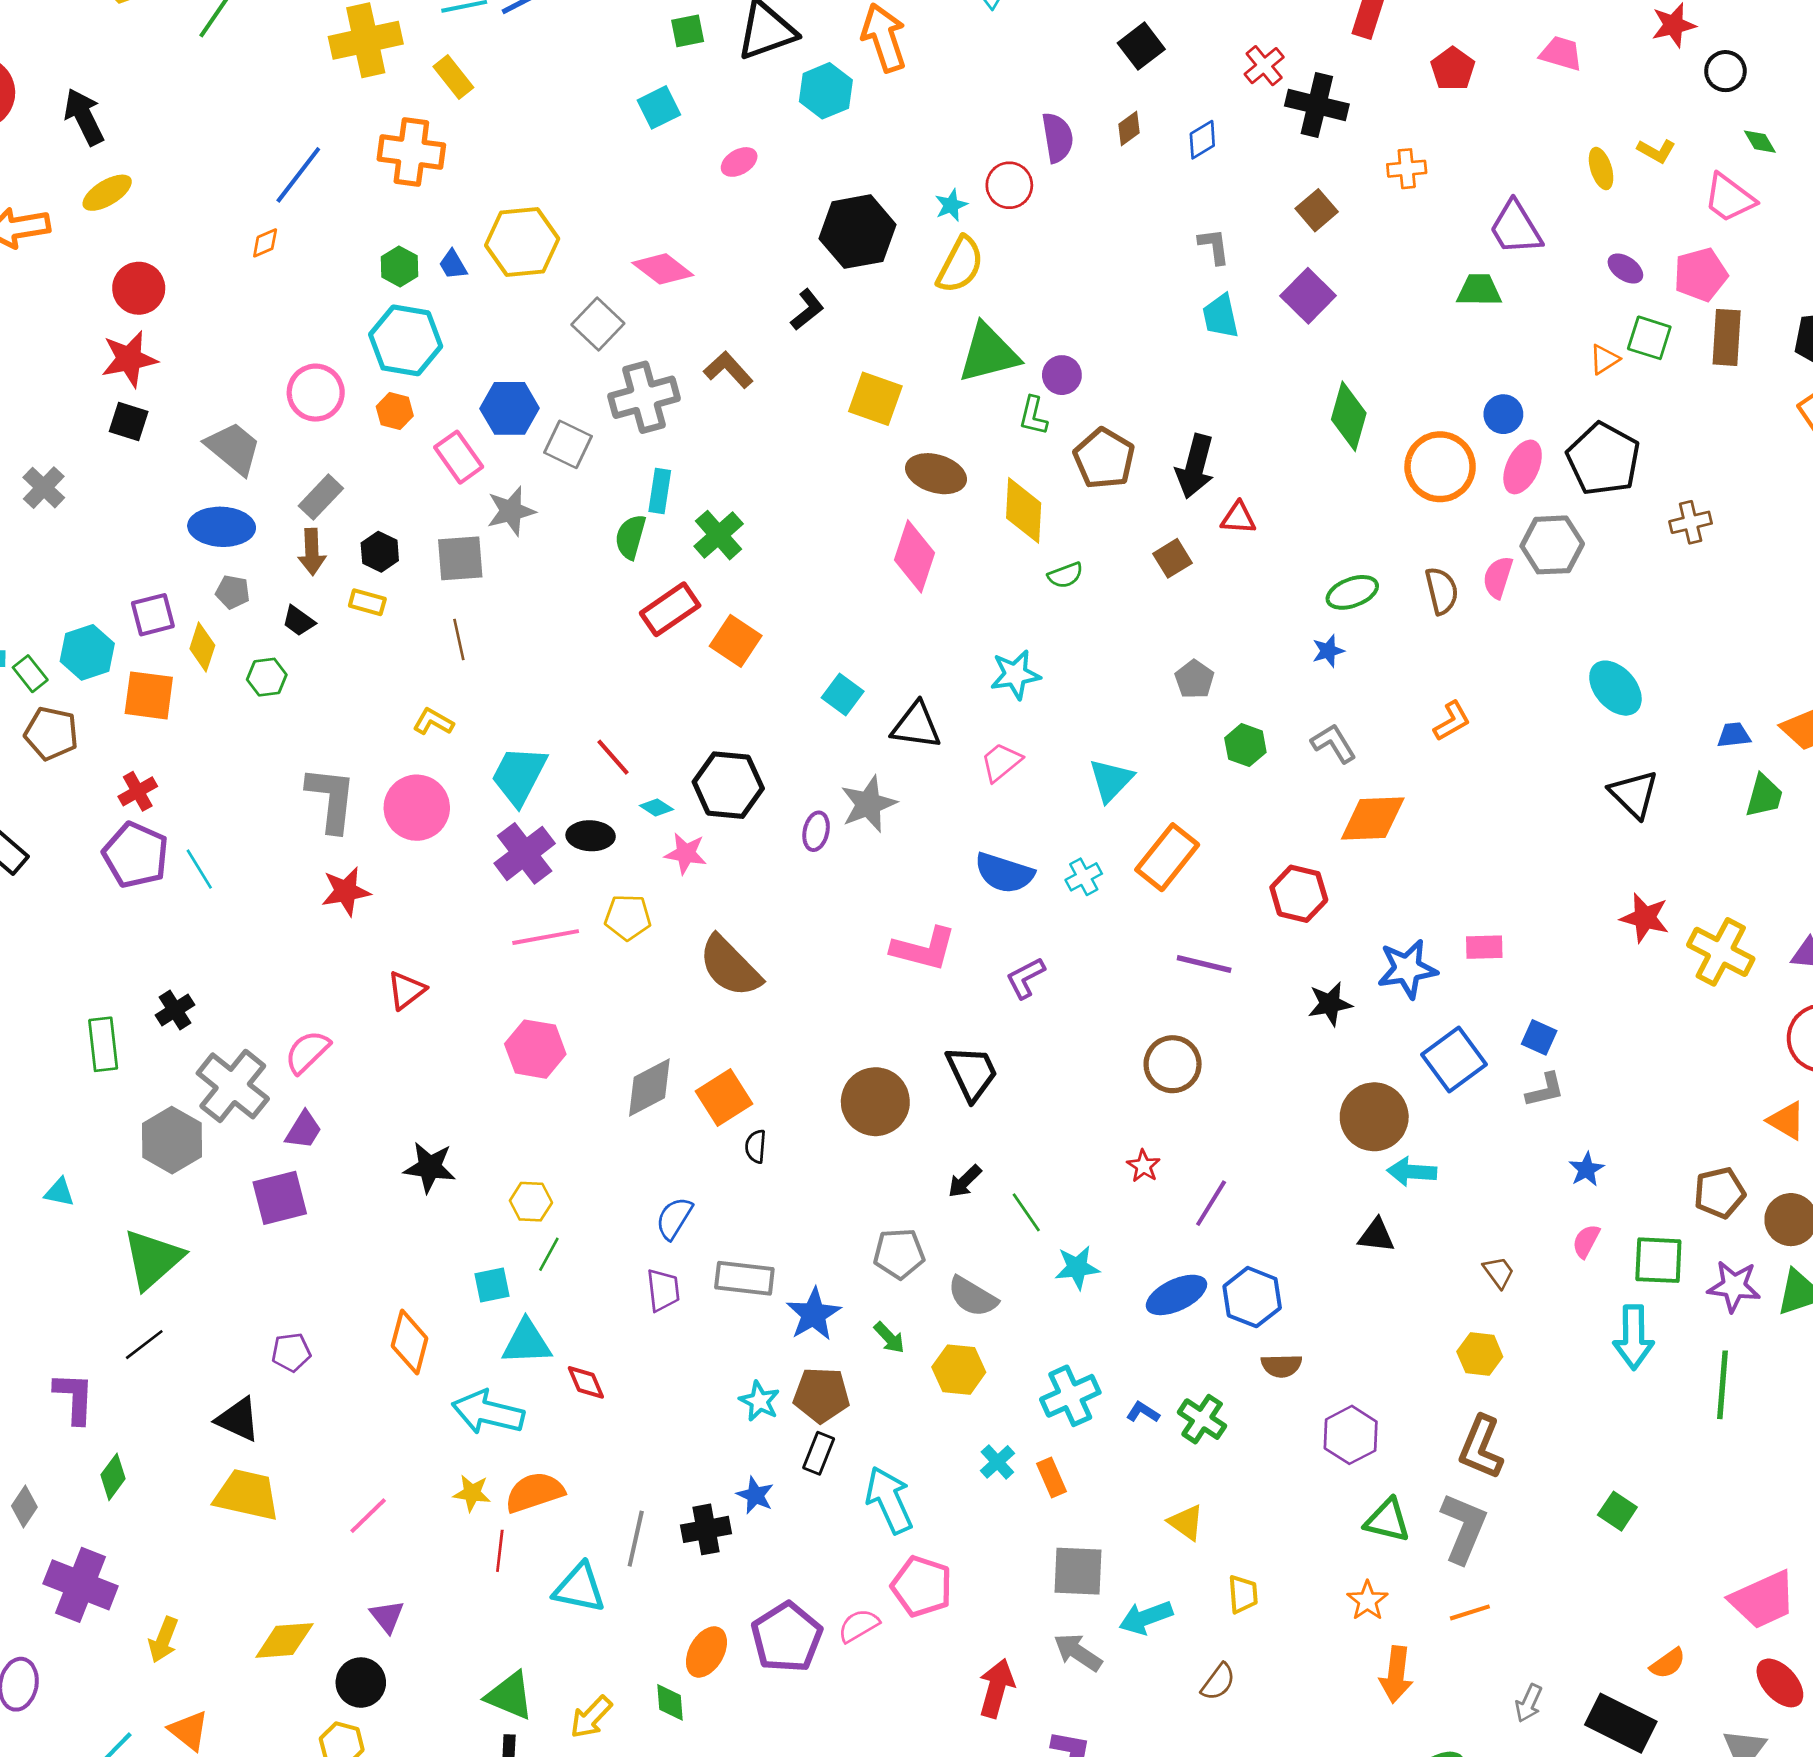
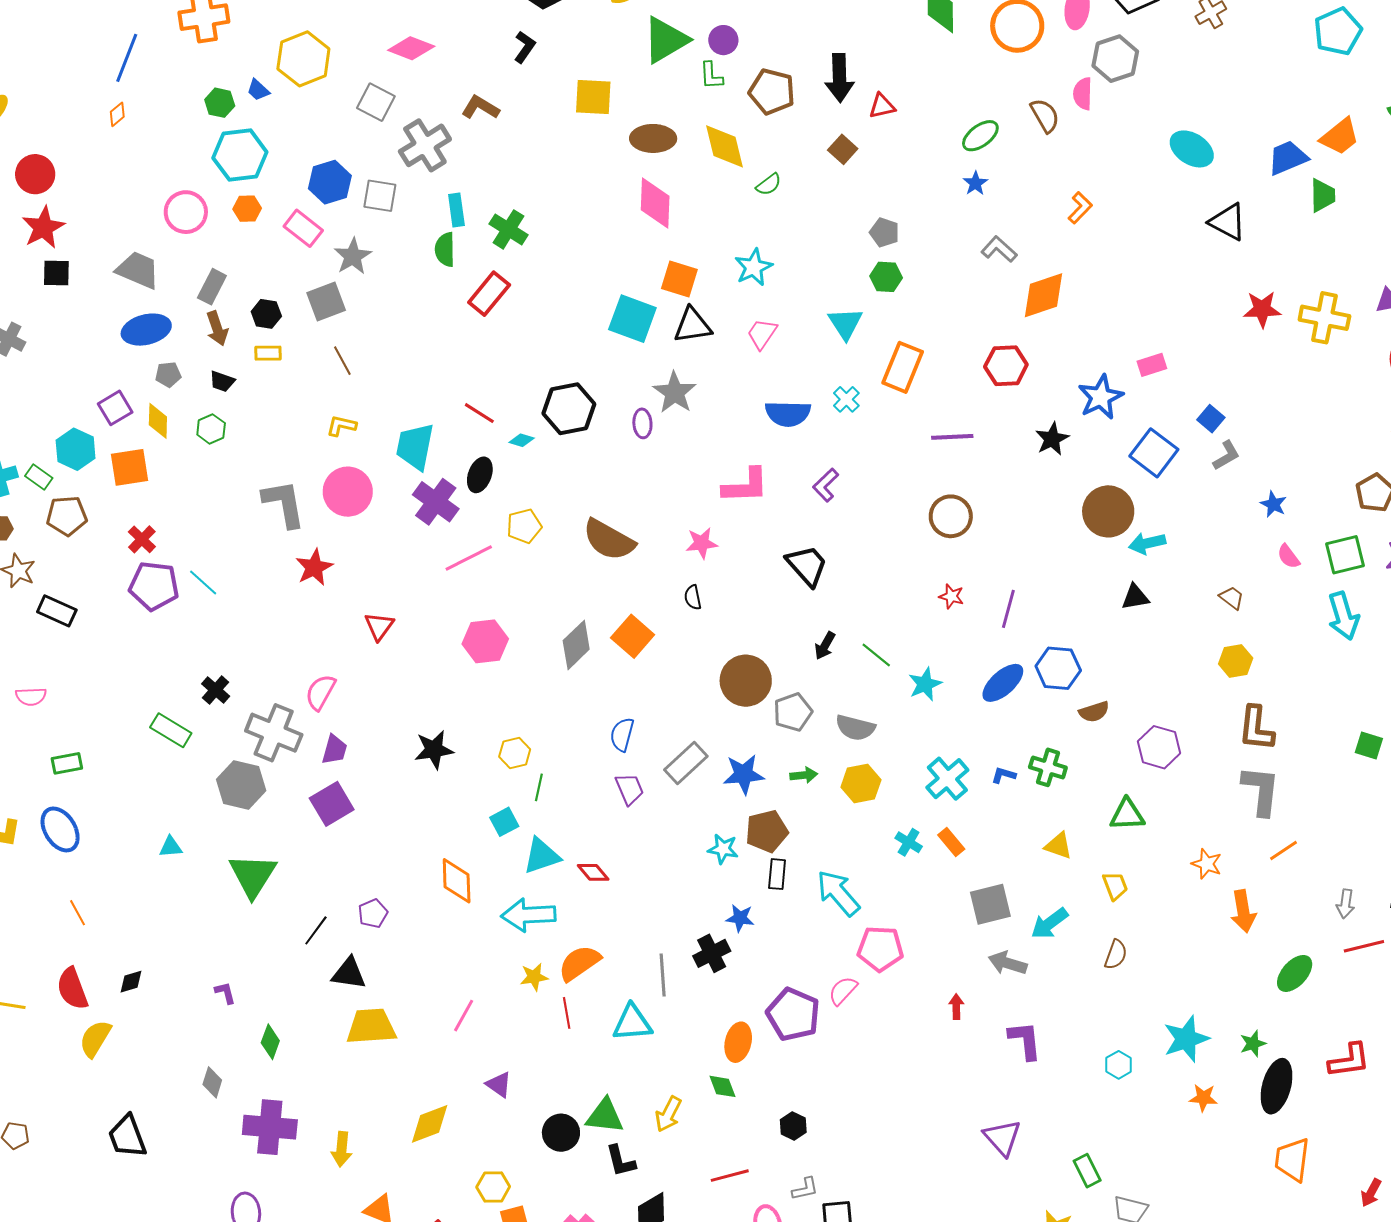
orange square: (736, 641) -> (679, 279), moved
cyan square: (843, 695) -> (632, 319), size x1.6
blue trapezoid: (1734, 735) -> (1288, 158), size x1.6
green hexagon: (1245, 745) -> (886, 277), moved
black ellipse: (591, 836) -> (480, 475), turned -56
pink star: (686, 853) -> (702, 543), moved
blue square: (1539, 1037) -> (1211, 419), turned 32
green rectangle: (103, 1044) -> (171, 730), turned -36
brown circle: (875, 1102) -> (746, 681), moved
black semicircle: (756, 1146) -> (693, 597), moved
pink semicircle: (1586, 1241) -> (1289, 556), turned -48
gray rectangle: (744, 1278) -> (686, 763), turned -33
blue star: (813, 1314) -> (744, 774), turned -30
green arrow: (889, 1338) -> (804, 775), turned -36
black line: (144, 1345) -> (316, 930), moved
purple L-shape: (74, 1398) -> (225, 993), size x0.6
green triangle: (1387, 1520) -> (1127, 815), moved
black circle: (361, 1683) -> (561, 1133), moved
red arrow: (997, 1688) -> (956, 1007), size x0.6

